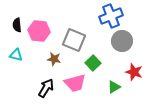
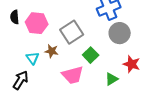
gray square: (74, 40) -> (72, 32), turned 35
cyan triangle: (16, 55) -> (33, 58), moved, turned 40
black arrow: (46, 88) -> (21, 80), moved

